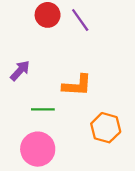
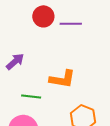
purple line: (80, 20) -> (71, 24), turned -60

